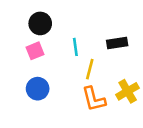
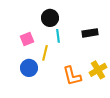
black circle: (40, 23) -> (50, 18), moved
yellow line: (90, 69) -> (45, 53), moved

